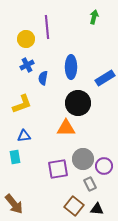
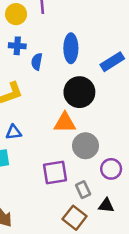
blue cross: (27, 65) -> (17, 46), turned 32
gray circle: (83, 159) -> (86, 146), moved
gray rectangle: (90, 184) -> (83, 190), moved
black triangle: (97, 209) -> (106, 205), moved

